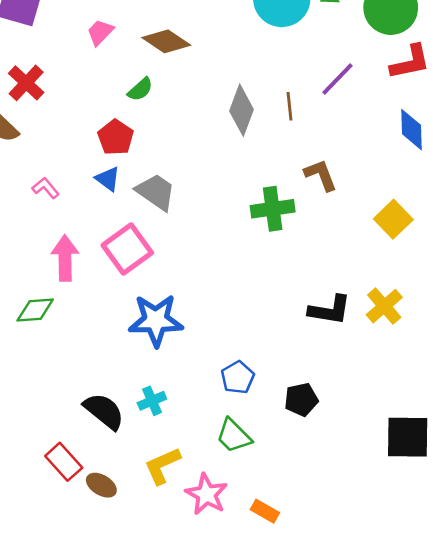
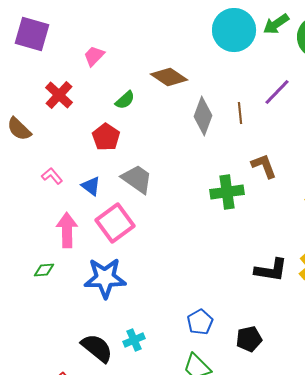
brown diamond: (166, 41) -> (169, 77), moved
red cross: (26, 83) -> (59, 95), moved
blue triangle: (108, 179) -> (91, 186), moved
green diamond: (35, 310) -> (44, 270), size x0.7
blue star: (156, 320) -> (105, 278), moved

